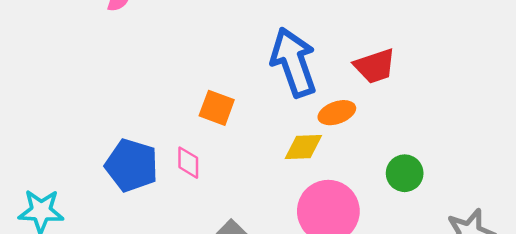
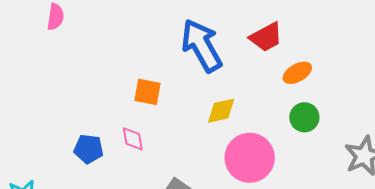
orange ellipse: (337, 113) -> (297, 73), moved
blue pentagon: (132, 165) -> (89, 149), size x0.7

